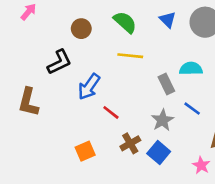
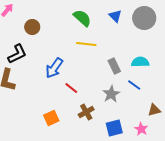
brown circle: (81, 29) -> (32, 27), moved
black L-shape: (59, 62) -> (17, 54), moved
cyan semicircle: (191, 69) -> (140, 62), moved
blue square: (159, 152) -> (114, 128), moved, turned 36

